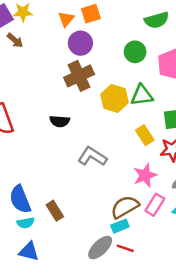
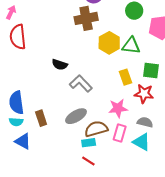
black semicircle: (60, 121) -> (60, 65), moved
pink rectangle: (155, 205) -> (120, 133), turned -30
gray ellipse: (100, 248) -> (76, 116), moved
blue triangle: (29, 251) -> (23, 141), moved

